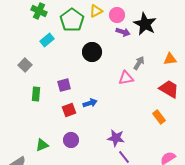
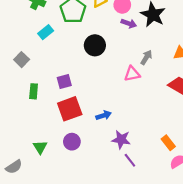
blue arrow: (90, 103) -> (104, 115), moved
red square: (69, 110) -> (70, 109), size x1.6
orange rectangle: (159, 117) -> (168, 143), moved
green triangle: (42, 145) -> (40, 147), turned -40

